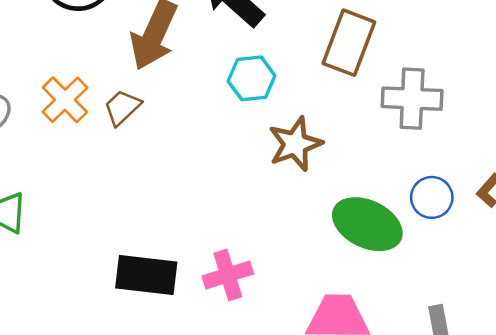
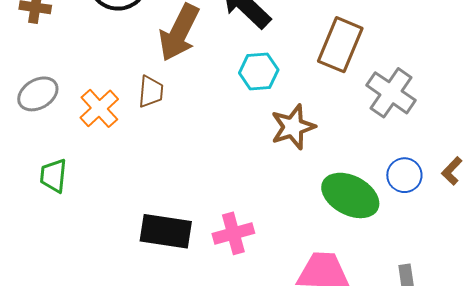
gray cross: (412, 99) -> (391, 93), turned 30
orange cross: (65, 100) -> (99, 108), moved
brown trapezoid: (122, 107) -> (151, 92), turned 136

